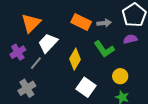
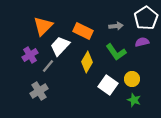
orange rectangle: (81, 22) -> (83, 31), moved
white square: (86, 87) -> (108, 85), moved

